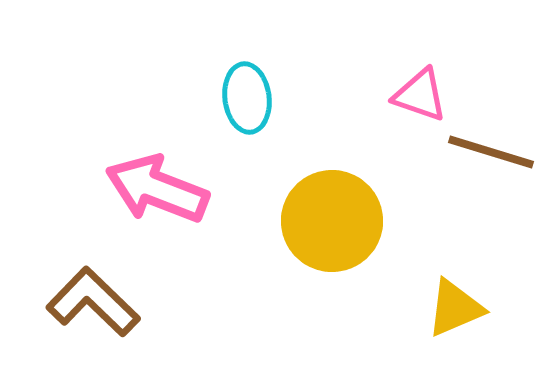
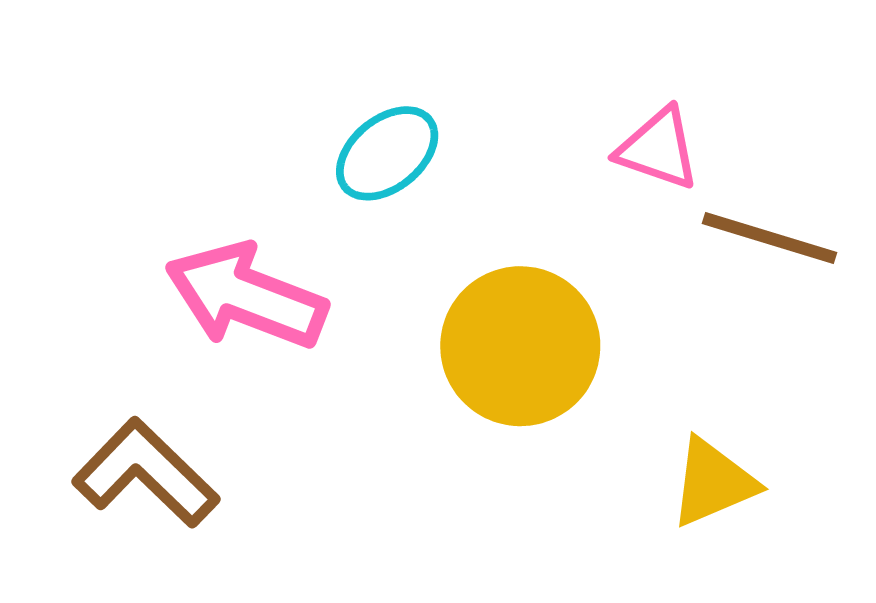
cyan ellipse: (247, 98) -> (387, 153), turned 58

